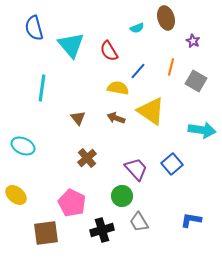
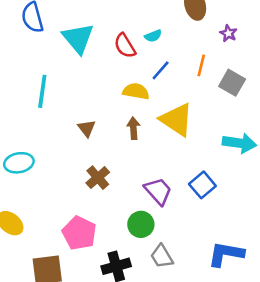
cyan semicircle: (137, 28) -> (153, 36), moved
brown arrow: (116, 118) -> (133, 128), turned 66
cyan ellipse: (23, 146) -> (19, 163), turned -35
blue L-shape: (191, 220) -> (226, 254), size x1.4

